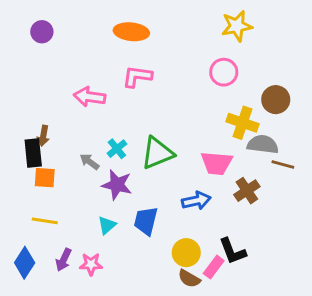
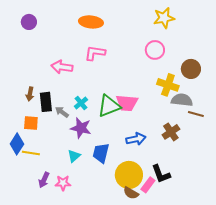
black rectangle: (33, 153) -> (46, 102), moved
pink trapezoid: (217, 163) -> (127, 103), moved
yellow circle: (186, 253) -> (129, 175), size x1.4
blue diamond: (25, 263) -> (17, 144), moved

